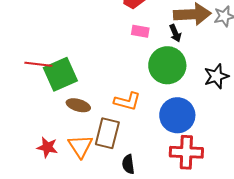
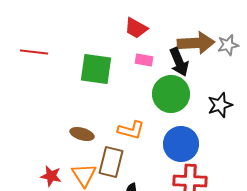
black arrow: (175, 33) -> (179, 62), size x1.6
red line: (38, 64) -> (34, 52), moved
green square: (60, 74) -> (96, 69), moved, turned 32

